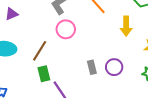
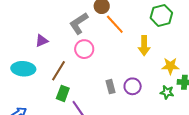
purple triangle: (12, 14) -> (42, 41), moved
green rectangle: (44, 74) -> (63, 93), turned 35

